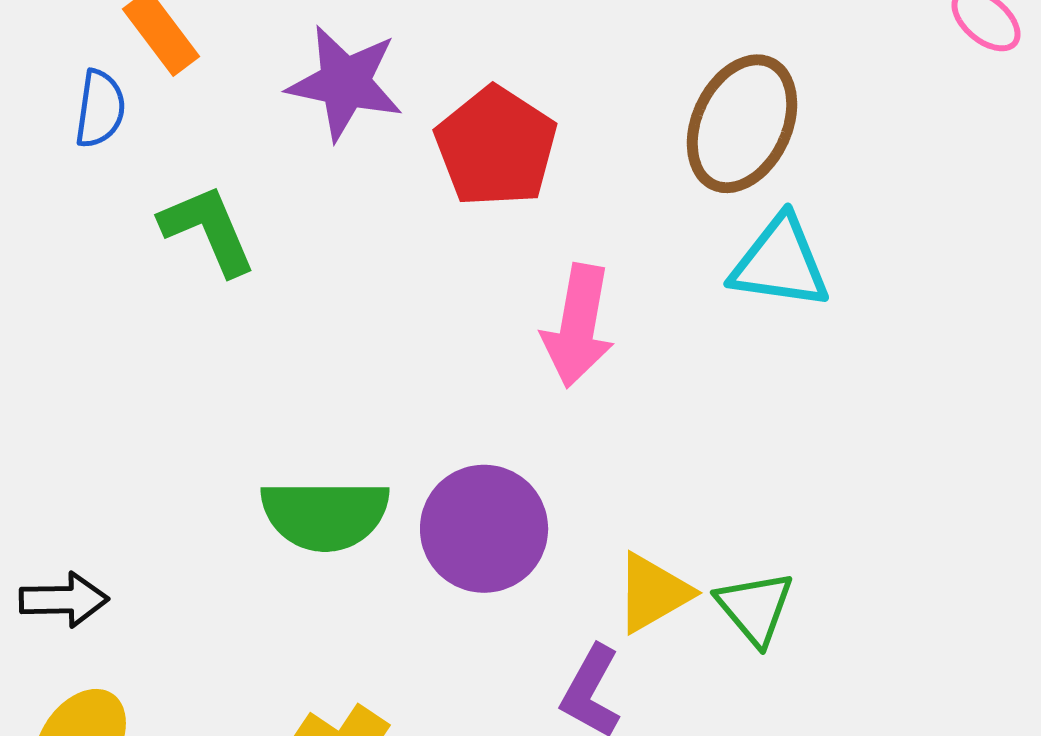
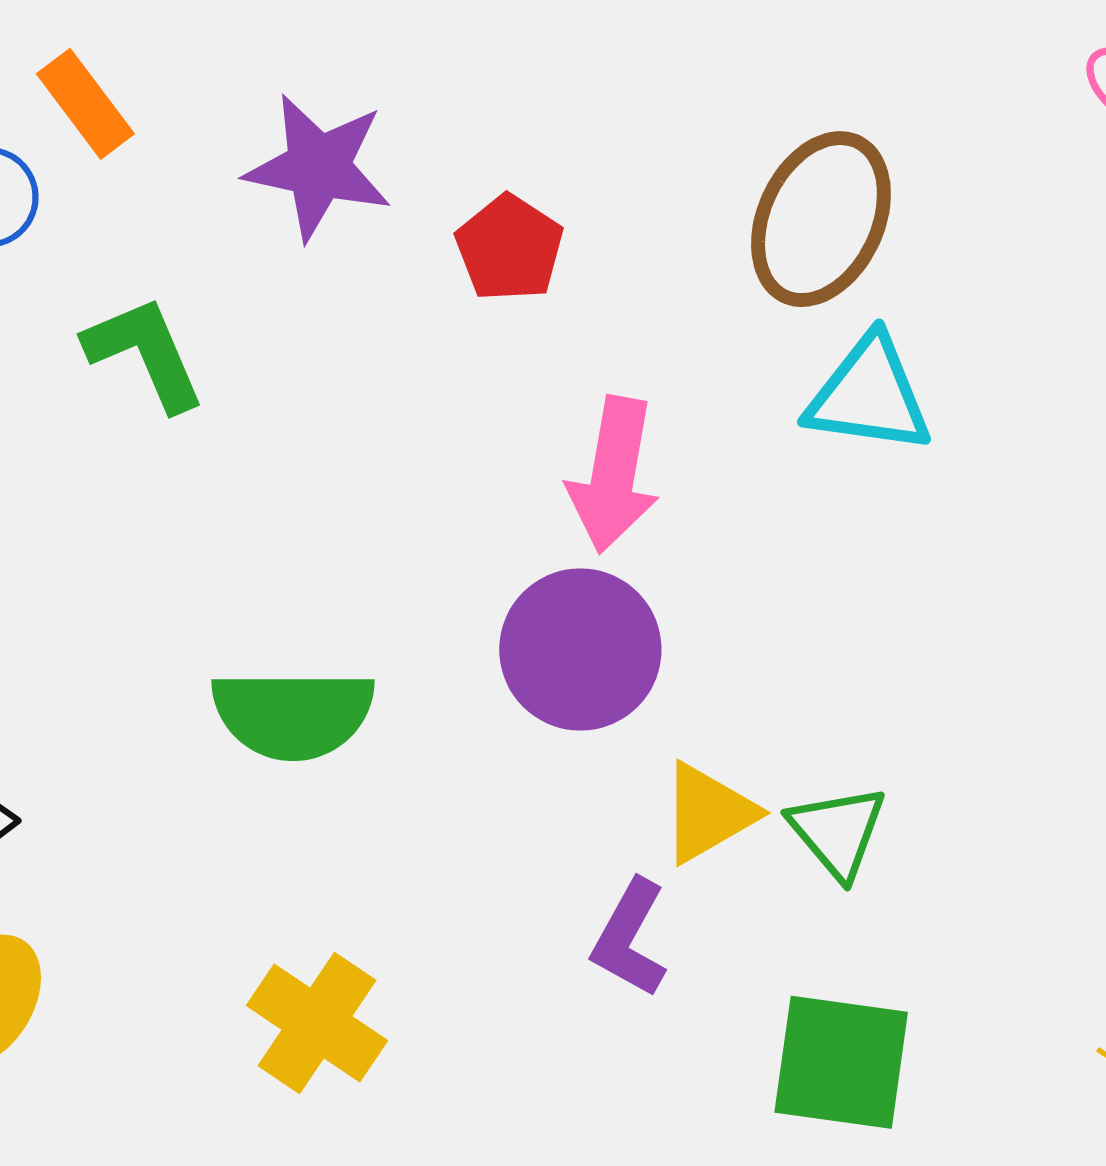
red pentagon: (496, 147) -> (509, 248), size x0.7
purple circle: (484, 529) -> (580, 650), moved

